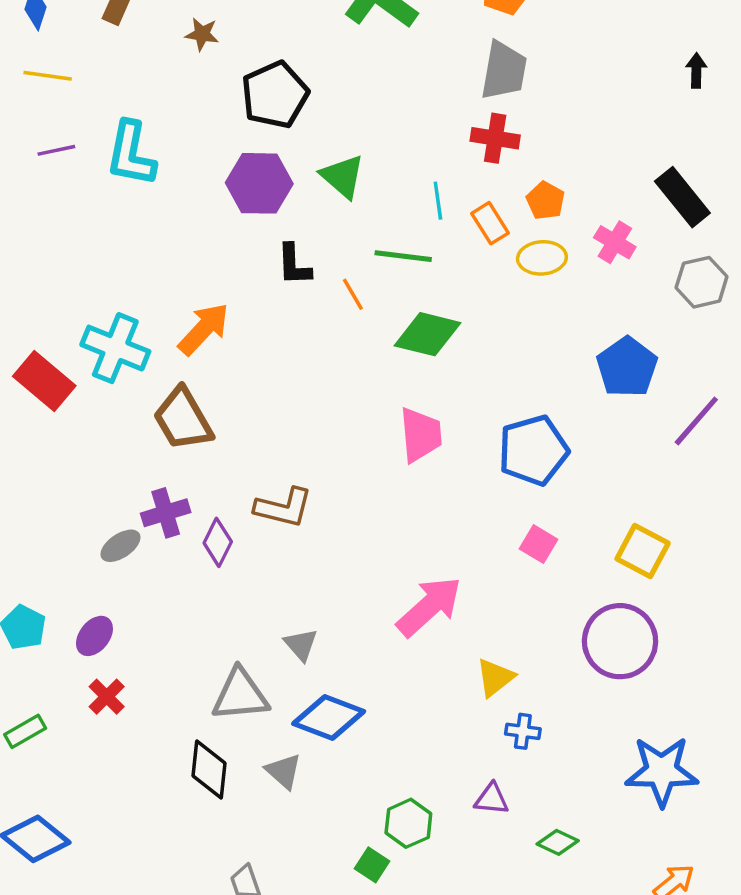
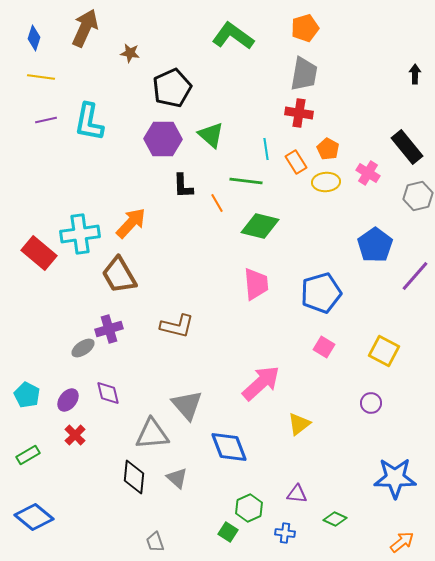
cyan cross: (115, 348) -> (80, 234), turned -30
purple diamond: (218, 542) -> (108, 393), moved, turned -40
purple circle: (620, 641) -> (371, 403), size x0.5
gray triangle: (301, 645) -> (187, 405), size x1.6
blue diamond: (329, 717) -> (229, 447), moved, turned 48
blue cross: (523, 731) -> (285, 533), moved

